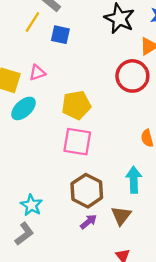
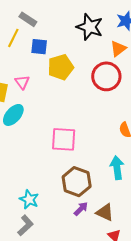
pink triangle: (37, 73) -> (22, 82), turned -42
yellow pentagon: (76, 105) -> (61, 67), moved
brown triangle: (121, 216) -> (105, 212), moved, turned -36

